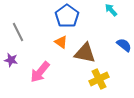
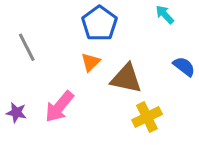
orange triangle: (61, 42) -> (91, 62), turned 40
purple star: (11, 60) -> (16, 113), moved

